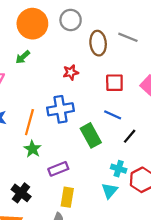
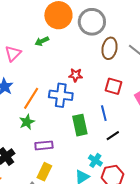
gray circle: (71, 20) -> (92, 22), size x1.4
red star: (71, 72) -> (76, 75), moved
blue line: (113, 115) -> (104, 113), turned 35

